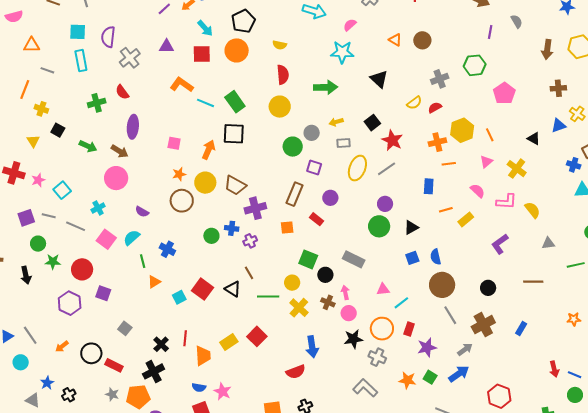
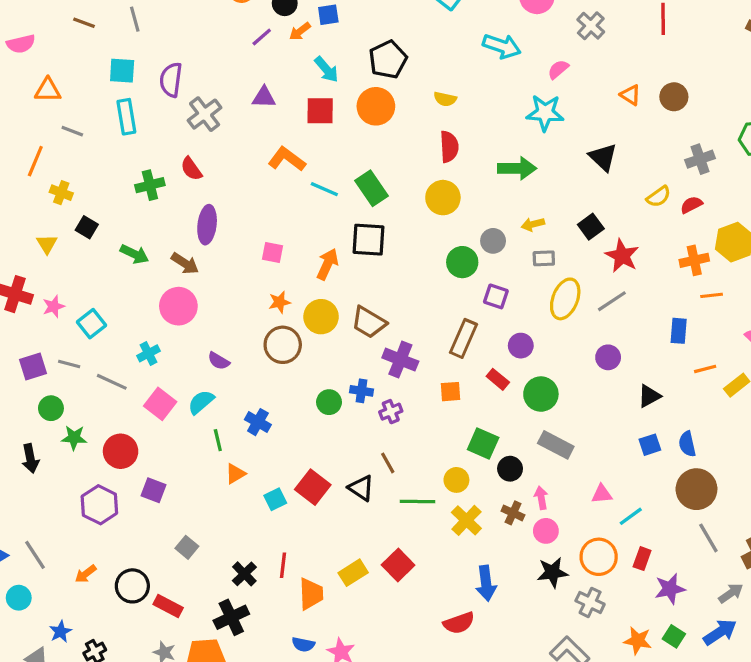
purple cross: (255, 208) -> (400, 360), turned 35
green circle: (379, 226) -> (541, 394), moved

